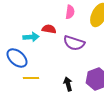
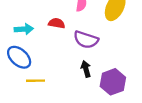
cyan arrow: (31, 37) -> (24, 29), moved
black arrow: (68, 84) -> (86, 69), moved

